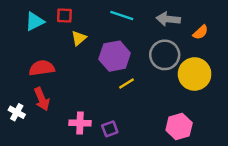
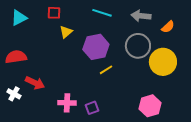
cyan triangle: (35, 21) -> (19, 18), moved
red semicircle: (42, 68) -> (16, 57), moved
red arrow: (42, 99) -> (35, 83), turned -42

